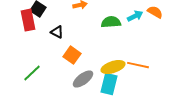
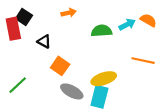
orange line: (138, 65) -> (143, 61), moved
gray ellipse: (83, 79) -> (72, 91), turned 65

